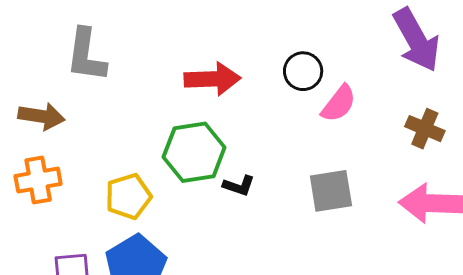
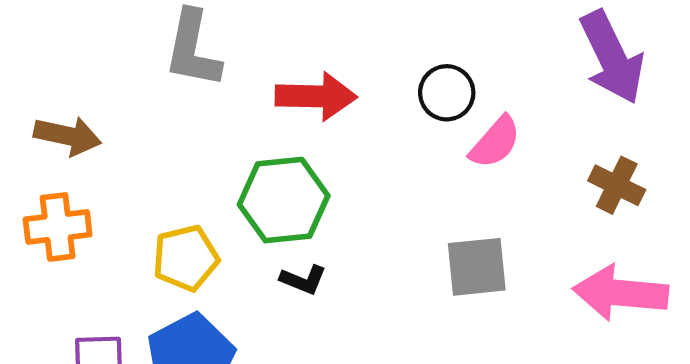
gray L-shape: (86, 55) -> (193, 49), moved
black L-shape: (239, 186) -> (303, 280), moved

